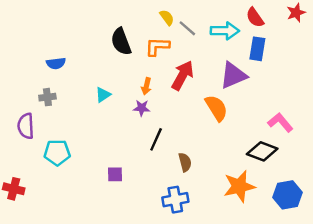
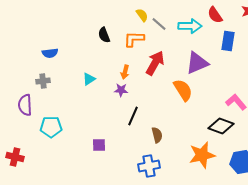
black semicircle: (121, 42) -> (104, 35), size x0.7
blue rectangle: (257, 49) -> (228, 41), moved

